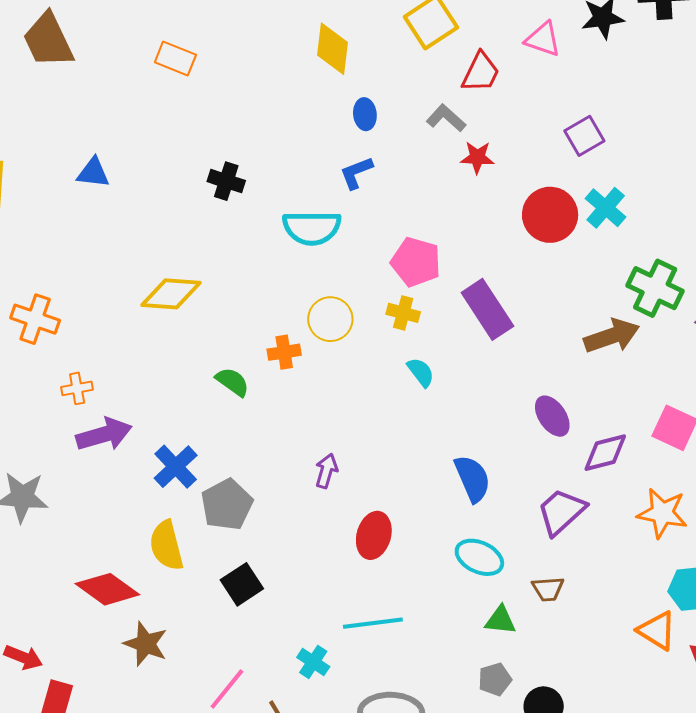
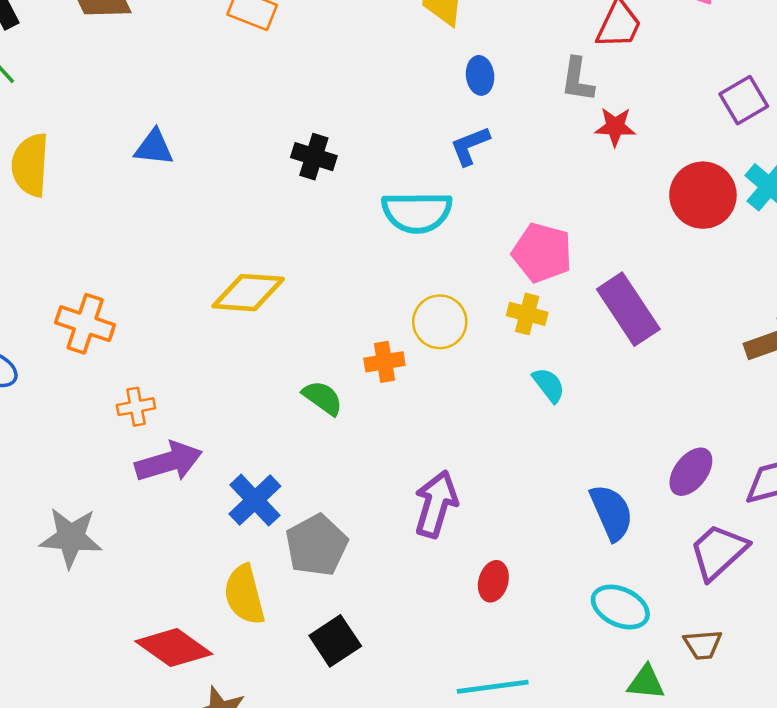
gray L-shape: (446, 118) -> (578, 80), turned -123
purple ellipse: (552, 416) -> (691, 472), moved, turned 72
purple arrow: (326, 471) -> (436, 504), size x1.6
red ellipse: (374, 535) -> (493, 581), size x0.7

